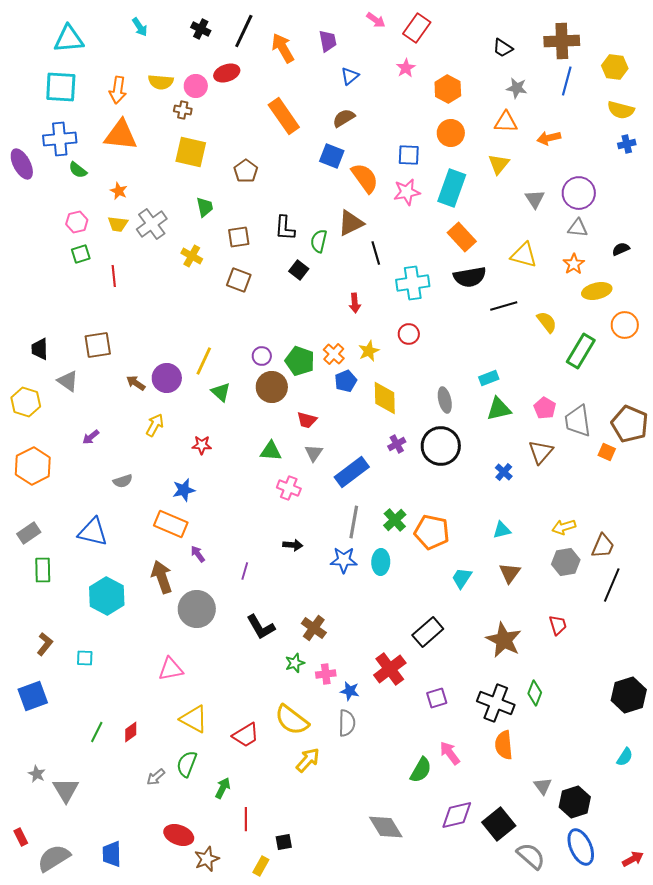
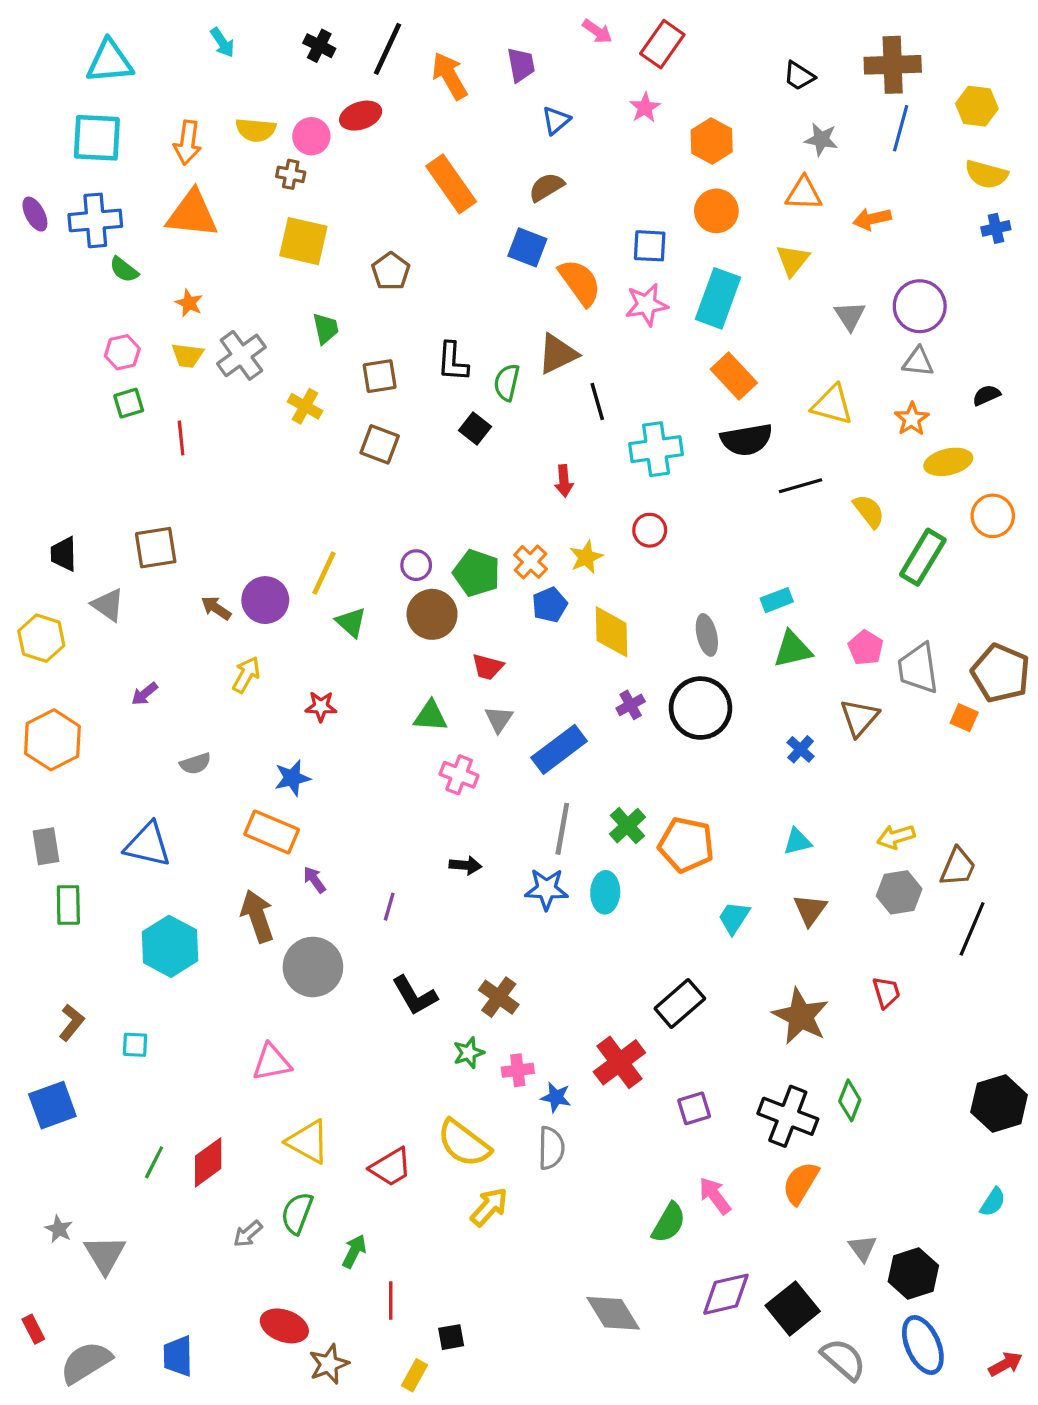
purple ellipse: (22, 164) -> (35, 214), moved, size x0.7
gray rectangle: (29, 533) -> (46, 846), turned -65
red diamond: (131, 732) -> (208, 1162), size x1.5
orange semicircle: (504, 745) -> (801, 1183), turned 36

